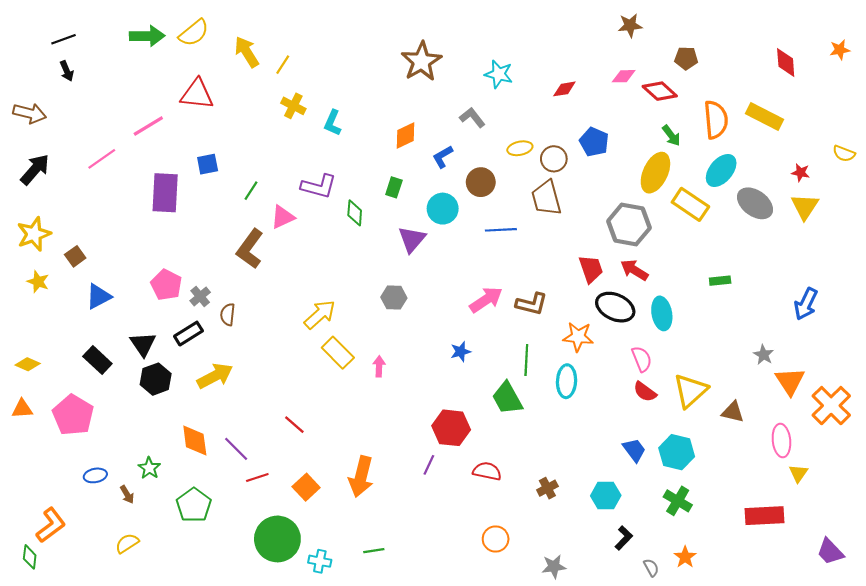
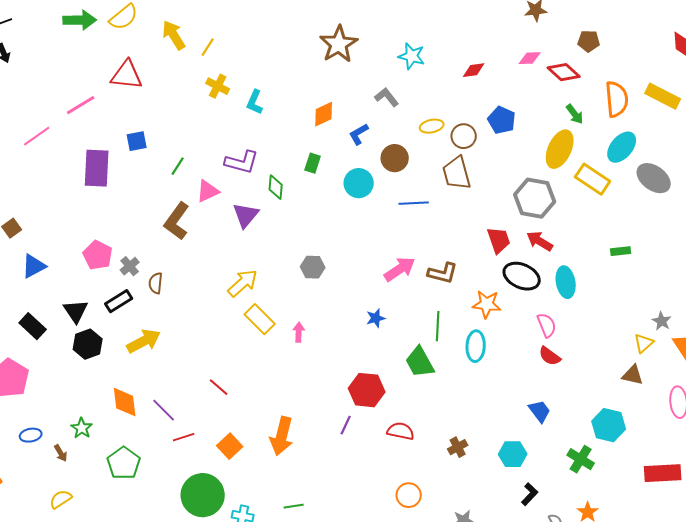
purple triangle: (412, 239) -> (246, 215), moved
yellow triangle: (690, 391) -> (644, 343), moved, size x0.6
cyan hexagon: (677, 452) -> (609, 425), moved

